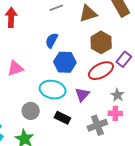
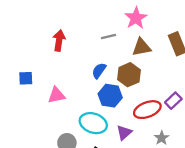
brown hexagon: (101, 42) -> (129, 75), moved

